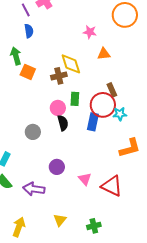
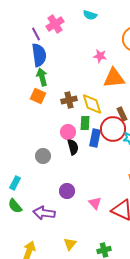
blue semicircle: (29, 31) -> (39, 55), size x1.6
orange triangle: (104, 54) -> (114, 78), size x1.6
green arrow: (16, 56) -> (42, 77), moved
yellow diamond: (71, 64) -> (92, 104), moved
blue rectangle: (93, 122) -> (95, 138), moved

